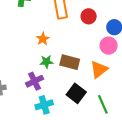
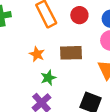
brown rectangle: (70, 62) -> (71, 53), moved

